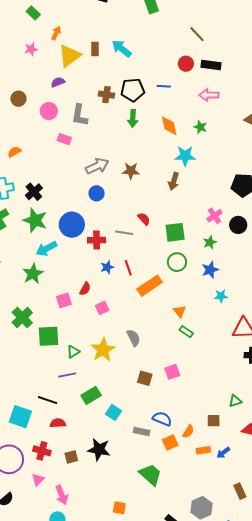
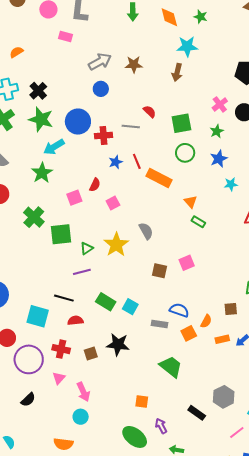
orange rectangle: (150, 286) -> (159, 178), turned 65
green rectangle: (91, 395) -> (106, 302), moved, turned 66

